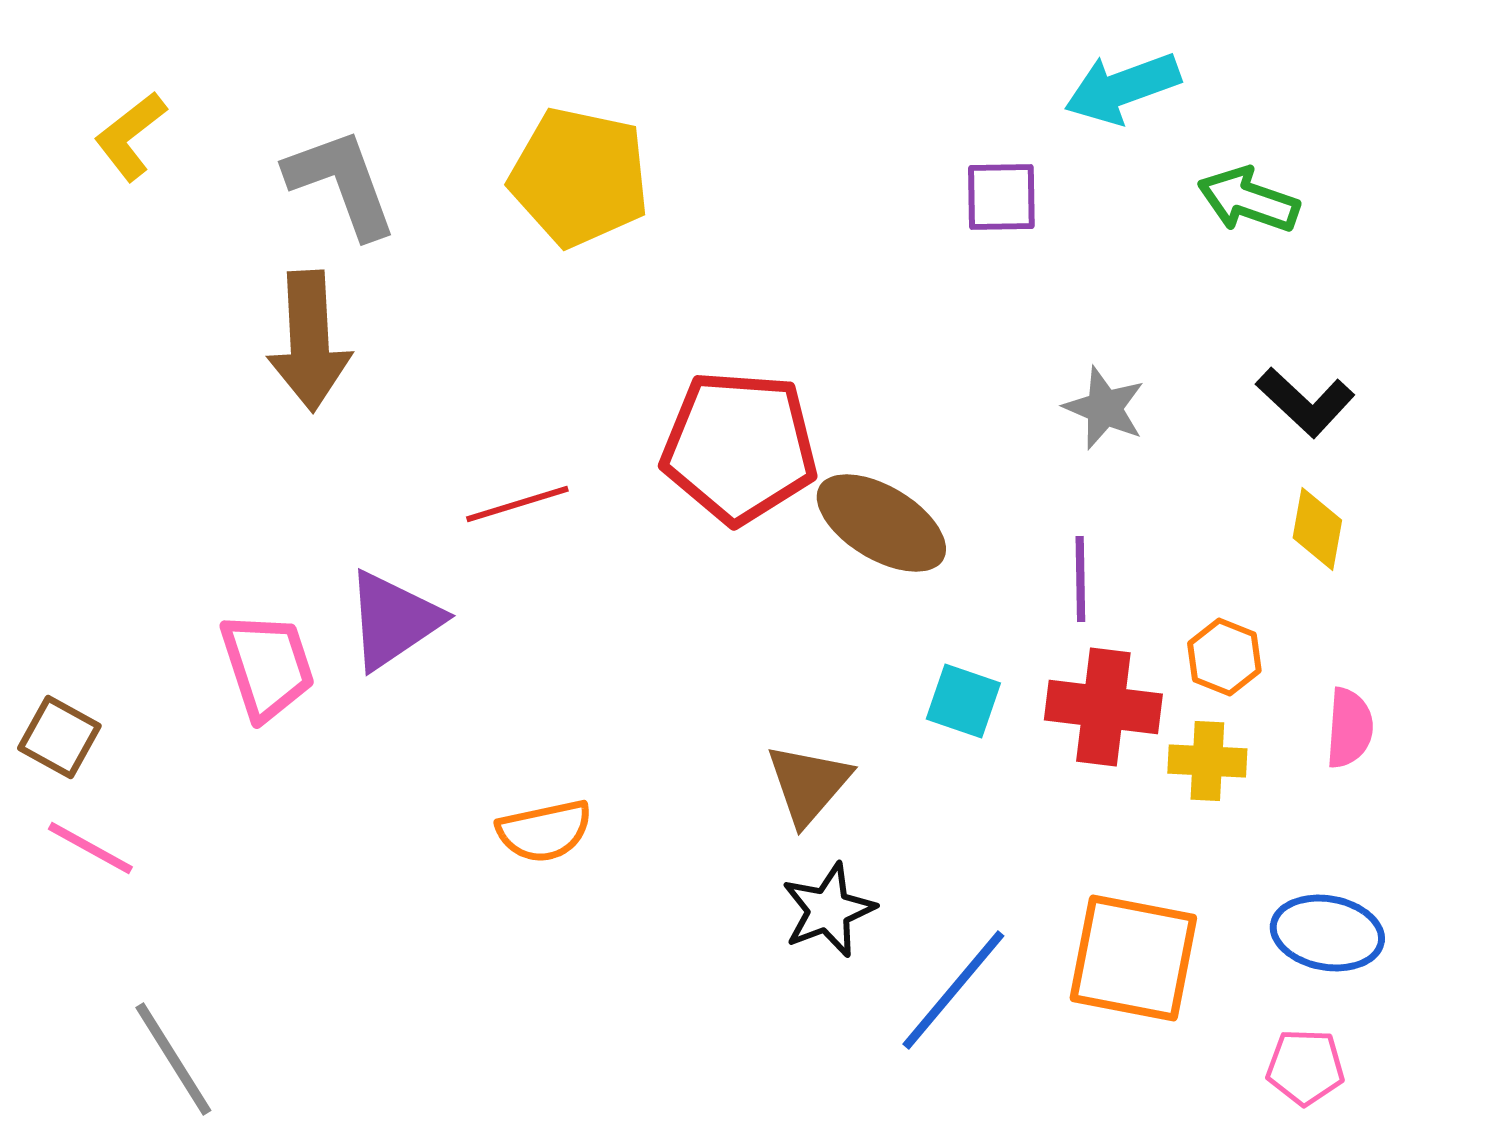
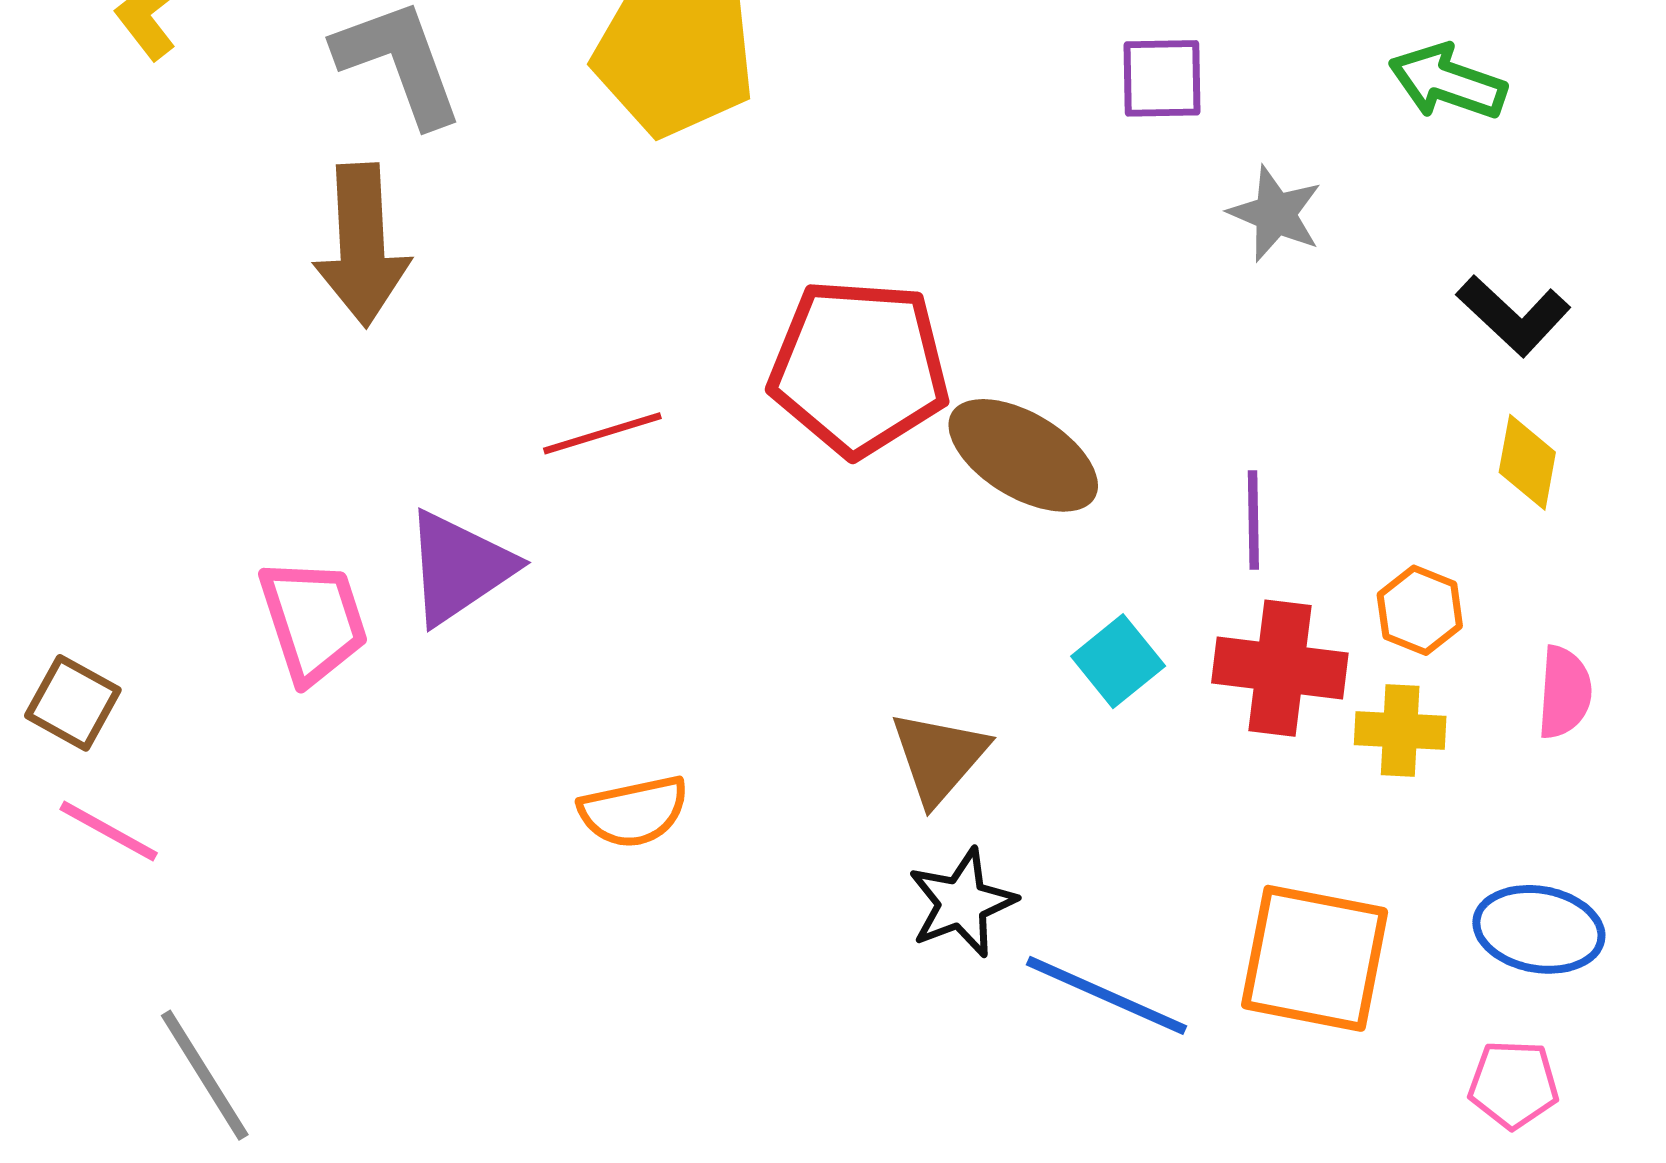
gray star: (1104, 408) -> (1275, 214), moved
cyan square: (963, 701) -> (1118, 661), turned 32
blue line: (953, 990) -> (1106, 995), turned 74

